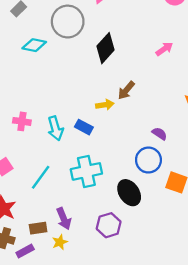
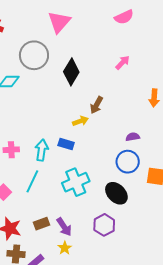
cyan arrow: (55, 128) -> (42, 150), turned -145
purple semicircle: (159, 134) -> (133, 137), turned -32
cyan line: (41, 177) -> (32, 181), moved
brown rectangle: (38, 228) -> (42, 224), moved

